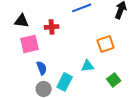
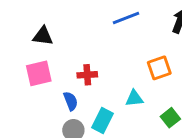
red cross: (52, 27) -> (87, 75), moved
pink square: (30, 44) -> (39, 73), moved

